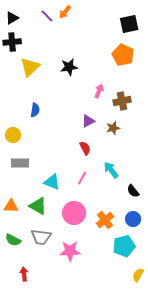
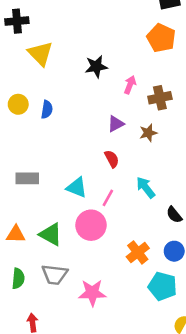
yellow triangle: (30, 67) -> (40, 54), turned -30
black star: (69, 67) -> (96, 67), moved
yellow circle: (13, 135) -> (18, 104), moved
cyan triangle: (52, 182) -> (77, 187), moved
pink circle: (74, 213) -> (91, 225), moved
green semicircle: (13, 240) -> (18, 278), turned -112
cyan pentagon: (124, 246) -> (162, 286), turned 30

